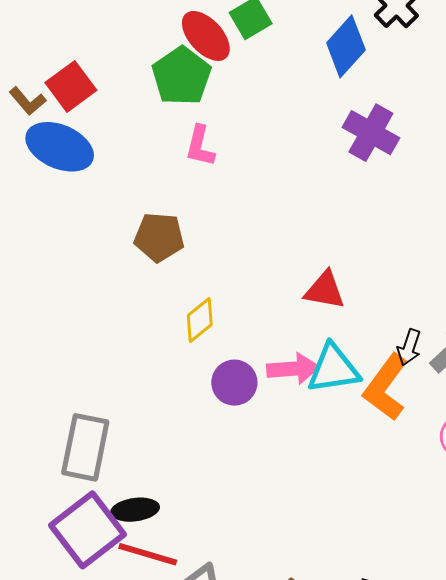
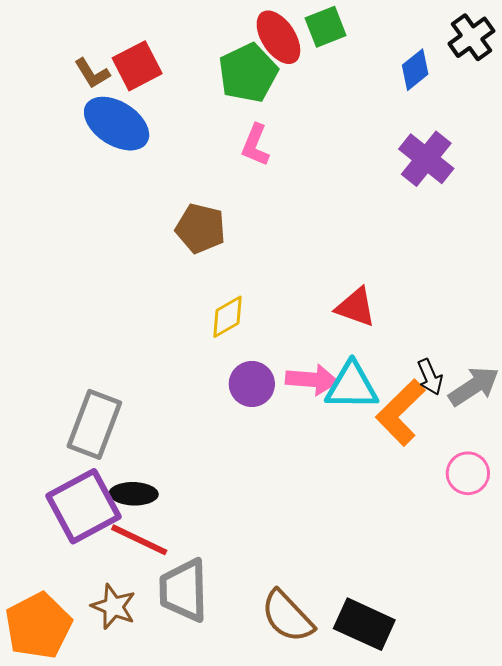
blue diamond: (346, 46) -> (415, 70), size x0.7
black arrow: (409, 347) -> (430, 377), turned -51

